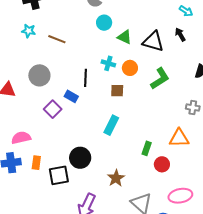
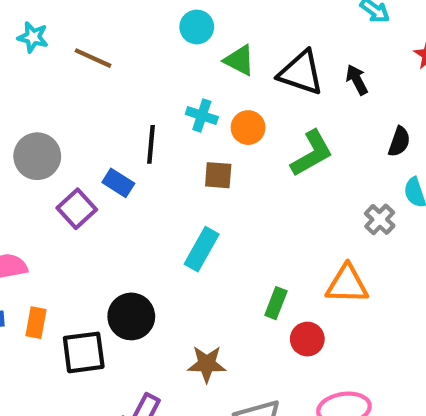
black arrow: (180, 35) -> (357, 80), moved
gray circle: (39, 75) -> (37, 156), moved
gray cross: (193, 108) -> (380, 219), turned 32
brown star: (116, 178) -> (207, 364), turned 30

